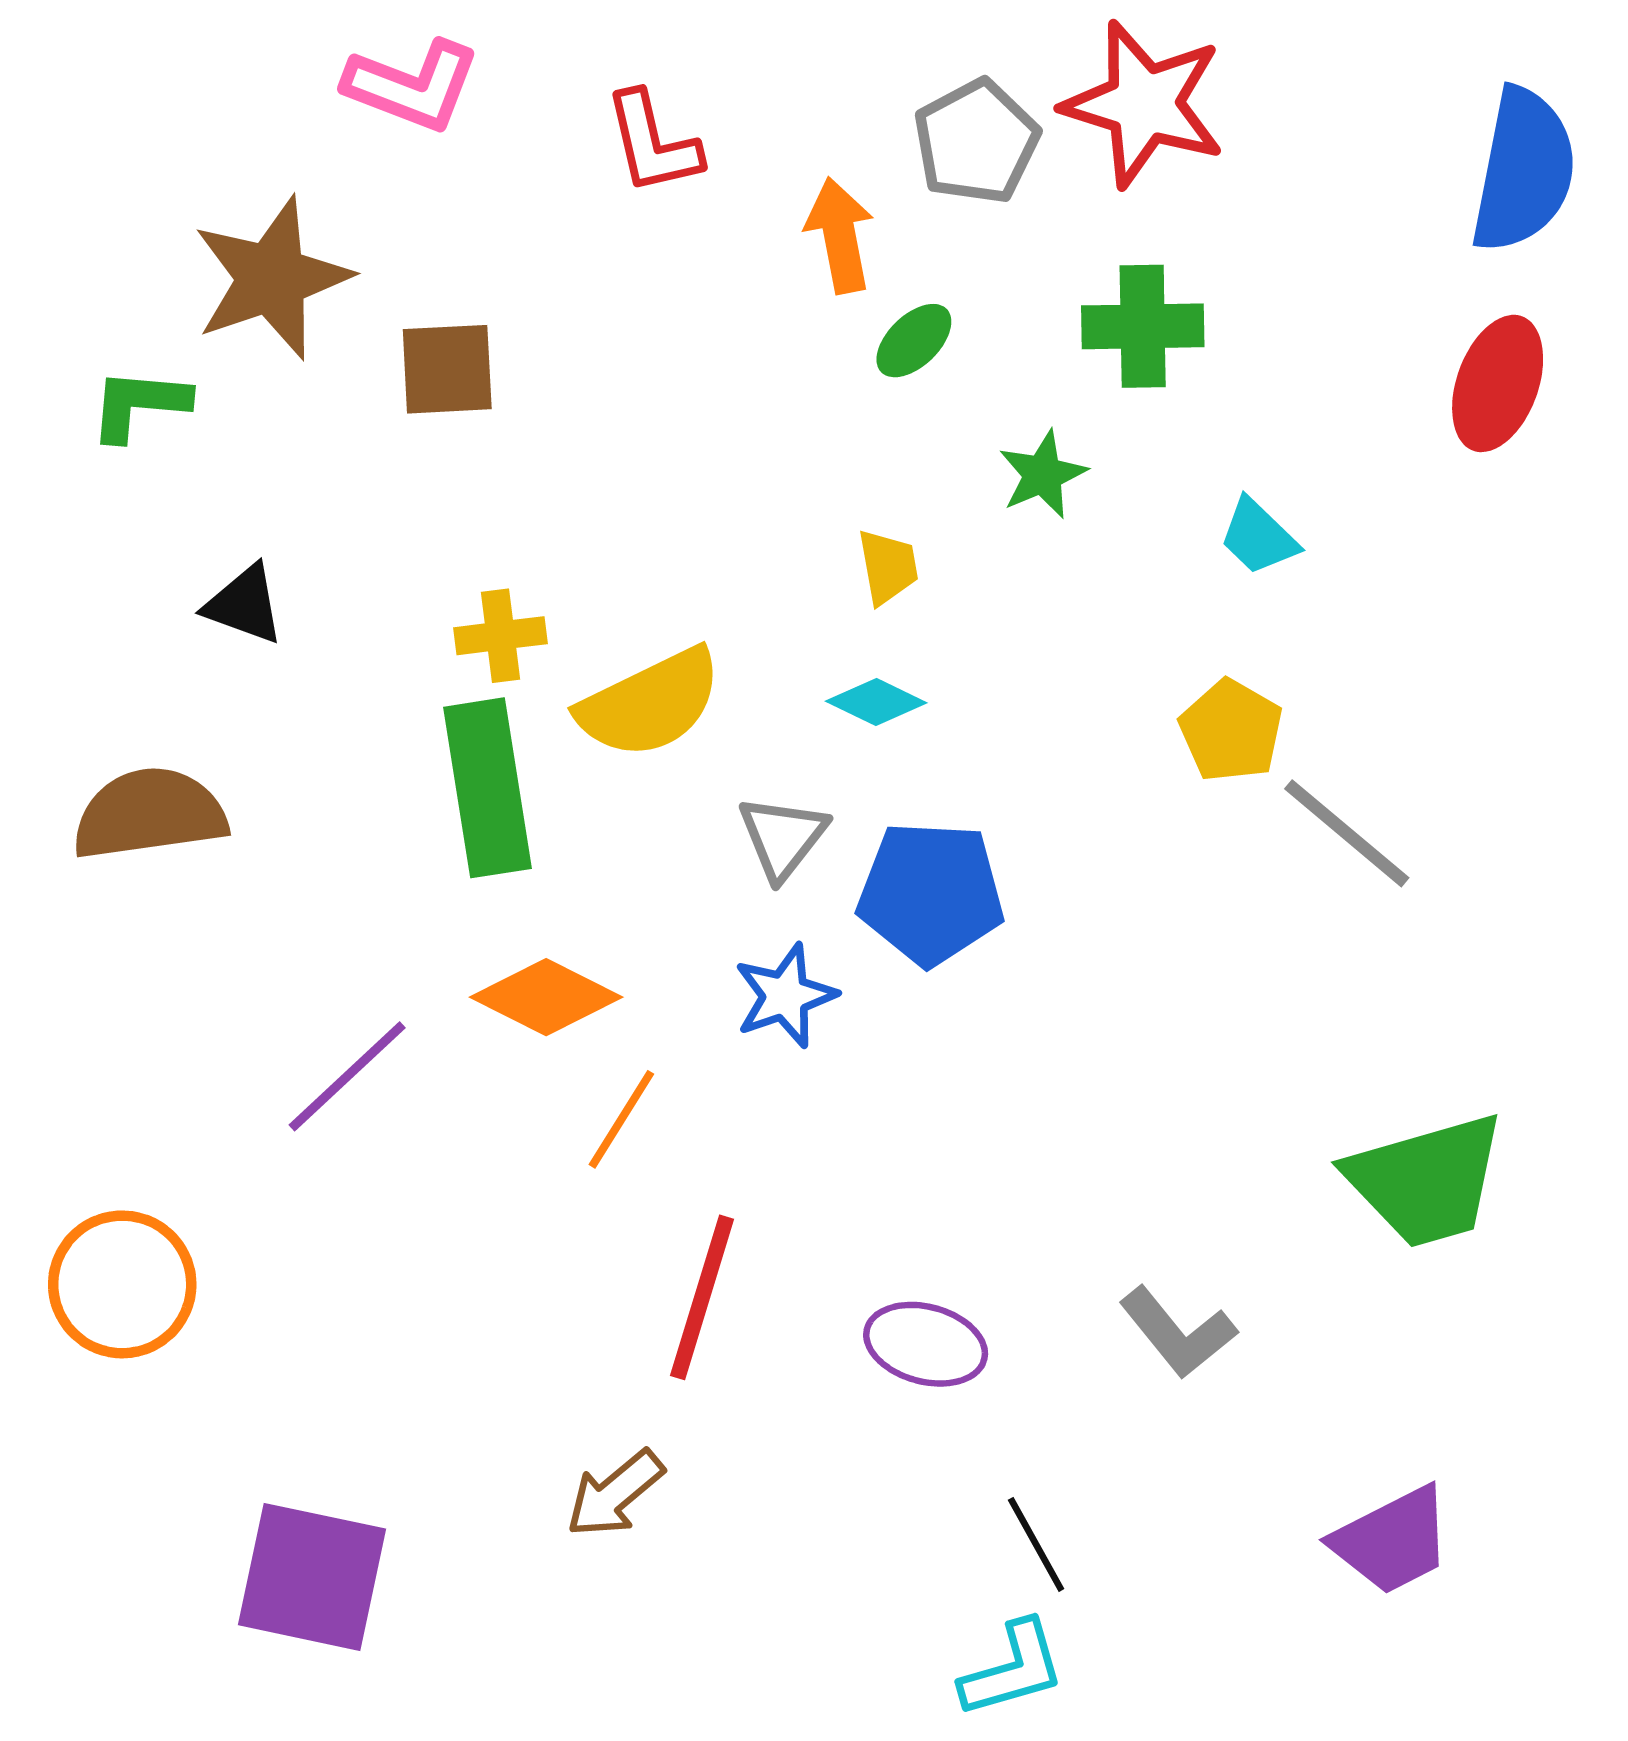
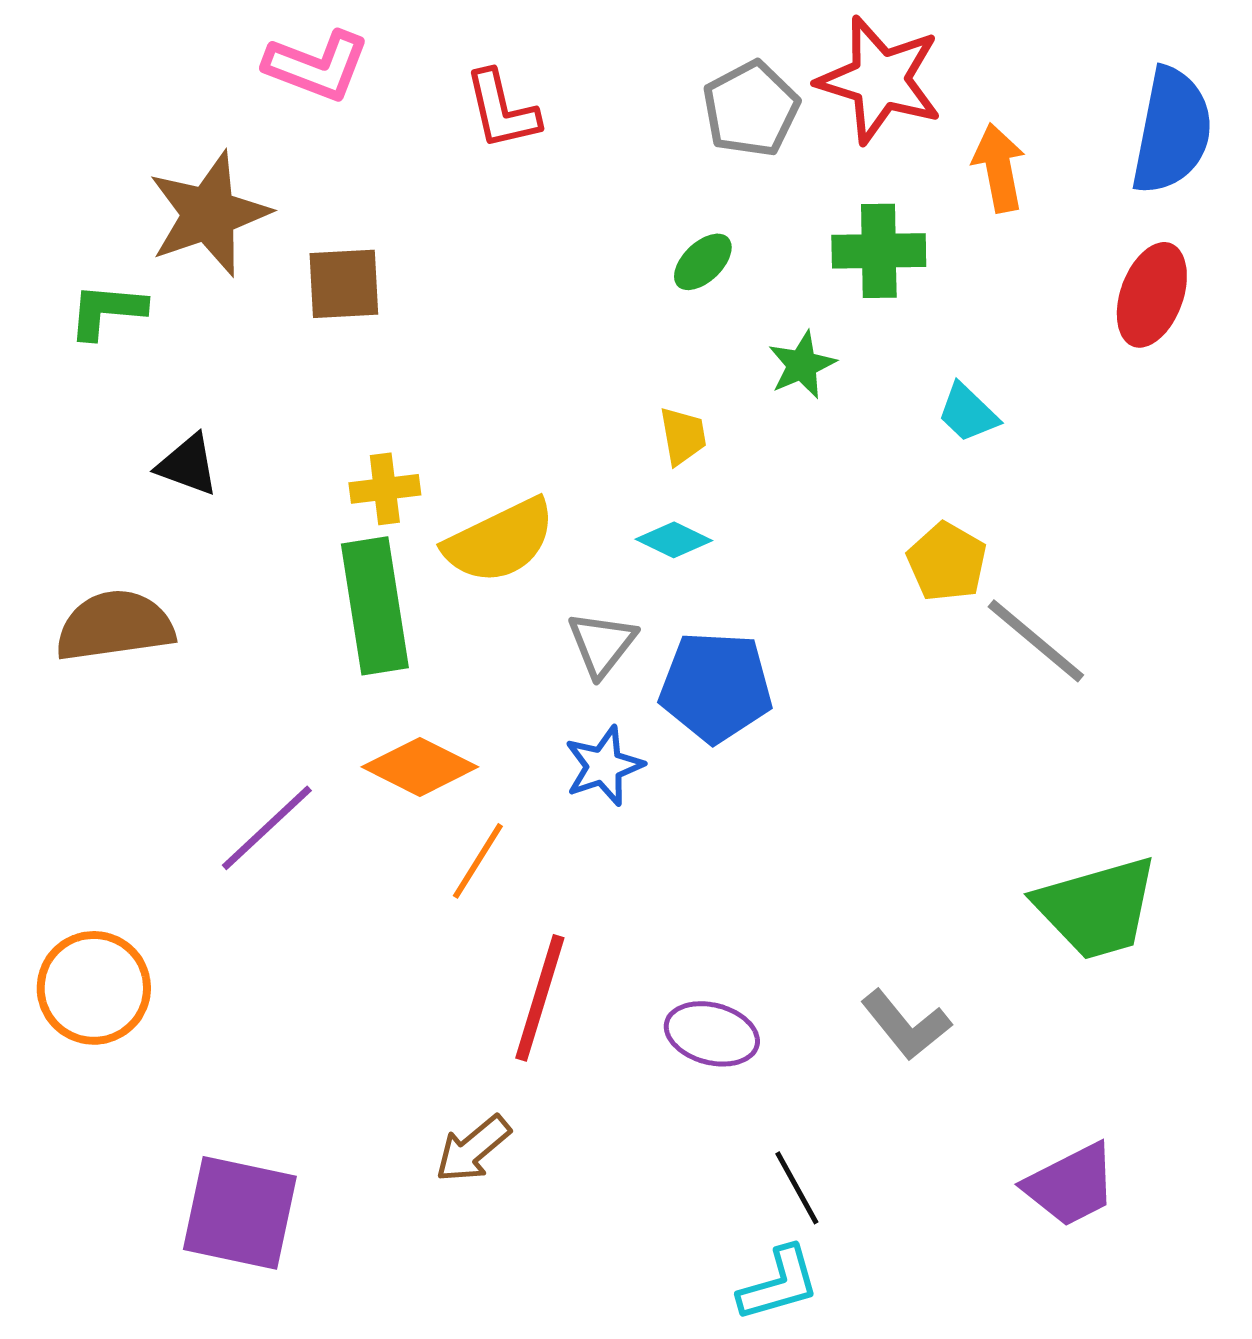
orange arrow: (840, 235) -> (999, 168), moved

